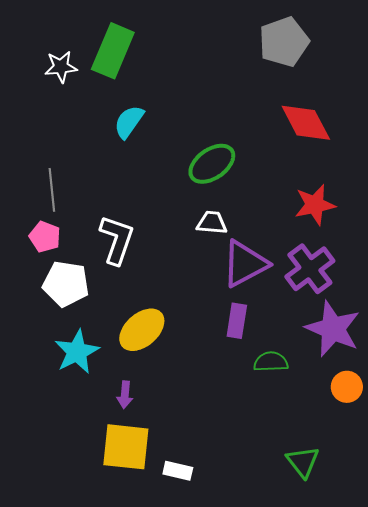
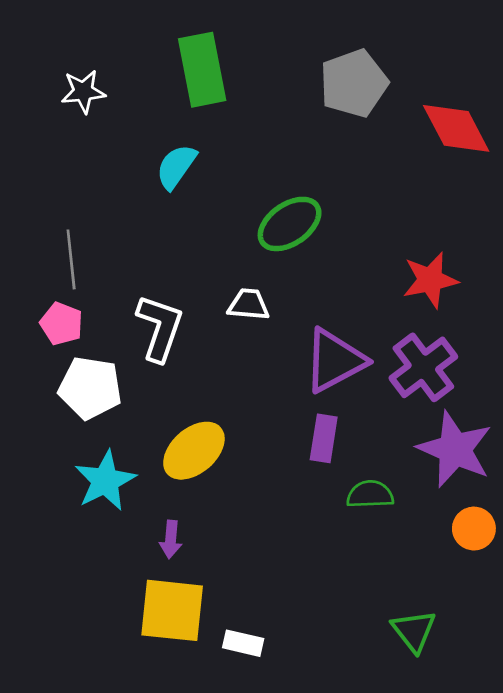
gray pentagon: (284, 42) -> (354, 83), moved
green rectangle: (113, 51) -> (202, 70), moved, turned -34
red diamond: (306, 123) -> (456, 128), moved
white trapezoid: (212, 223) -> (249, 305), moved

